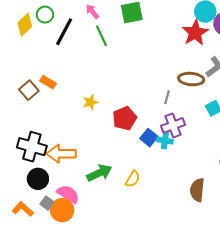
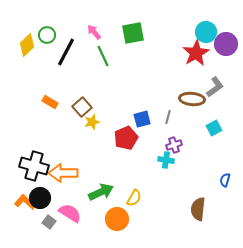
brown square: (29, 90) -> (82, 107), moved
purple cross: (173, 125) -> (174, 145), size x0.7
blue square: (149, 138) -> (142, 119), moved, turned 36
orange L-shape: (23, 209) -> (25, 202), moved
orange circle: (62, 210) -> (117, 219), moved

